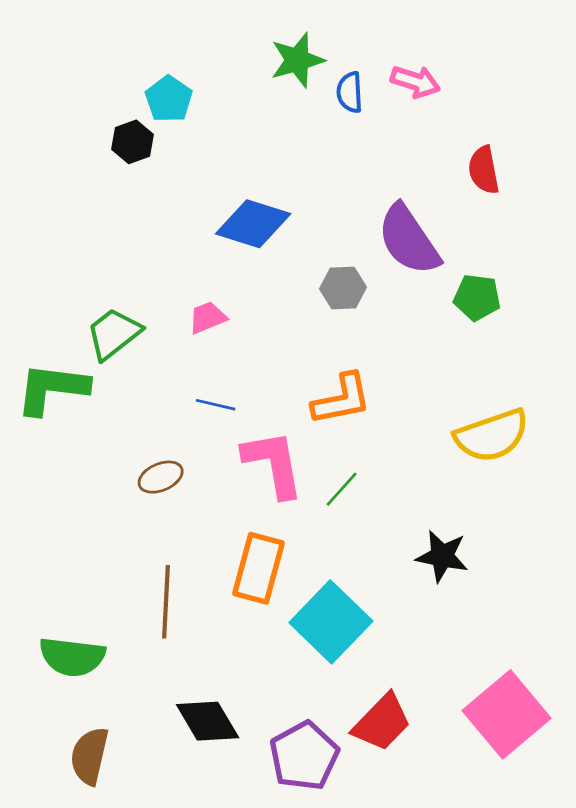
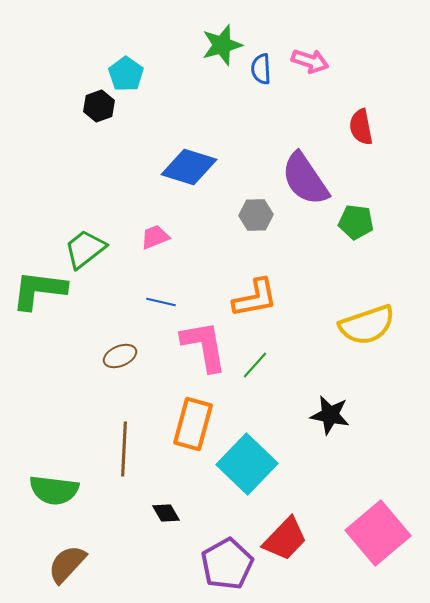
black diamond: (208, 721) -> (166, 513), moved, size x0.6
brown semicircle: (90, 756) -> (67, 564), turned 30

